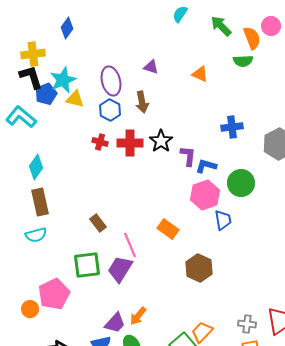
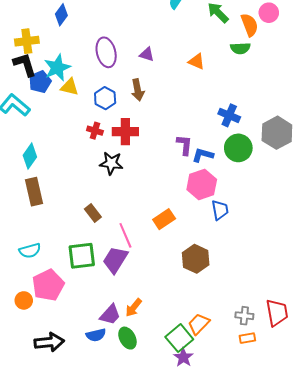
purple ellipse: (111, 81) -> (106, 52), moved
blue cross: (232, 127) -> (229, 115), turned 30
black star: (161, 141) -> (111, 163), moved, turned -30
green circle: (241, 183) -> (238, 148), moved
orange rectangle: (168, 229) -> (164, 219), turned -70
cyan semicircle: (36, 235) -> (30, 251), moved

